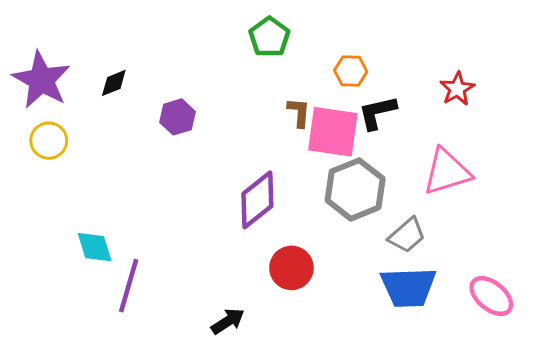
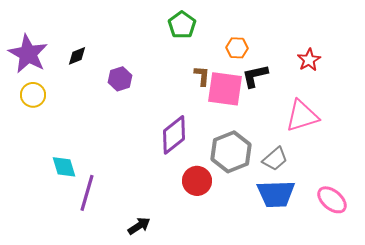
gray hexagon: (355, 189) -> (231, 152), moved
black arrow: (228, 321) -> (139, 226), moved

